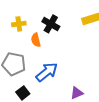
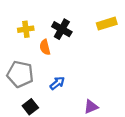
blue arrow: (47, 72) -> (57, 83), size x0.6

